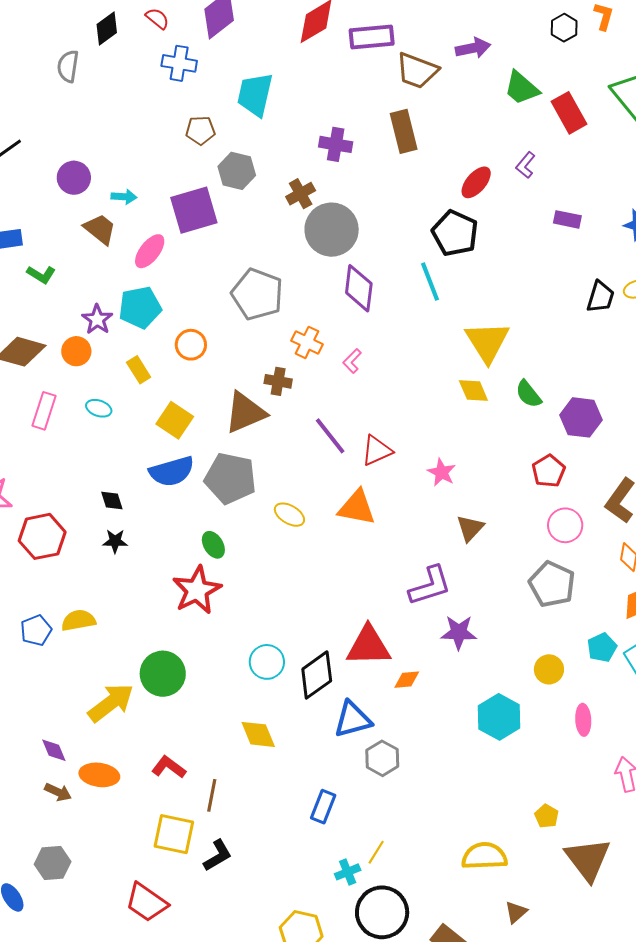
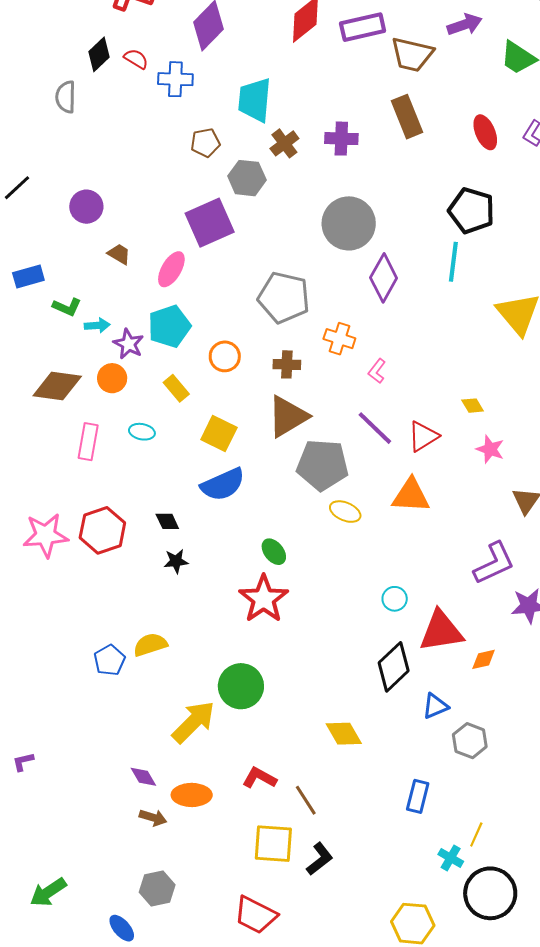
red semicircle: (157, 18) -> (136, 59), moved
red ellipse: (476, 182) -> (485, 132), moved, turned -56
brown cross: (301, 194) -> (284, 143), moved
cyan arrow: (124, 197) -> (97, 325), moved
brown trapezoid: (100, 229) -> (119, 254), size x0.7
cyan line: (430, 282) -> (453, 262), turned 36
purple diamond: (359, 288) -> (384, 278), turned 30
pink L-shape: (352, 361) -> (377, 371), moved
brown cross: (278, 381) -> (287, 364), moved
yellow diamond: (473, 391) -> (473, 406), moved, size x0.7
gray pentagon: (230, 478) -> (322, 465), moved
red hexagon: (42, 536) -> (102, 530), moved
cyan circle: (267, 662) -> (395, 599), moved, size x0.7
blue triangle: (353, 720) -> (435, 706), size x0.7
brown line: (212, 795) -> (306, 800), turned -36
cyan cross: (348, 872) -> (451, 858), turned -30

